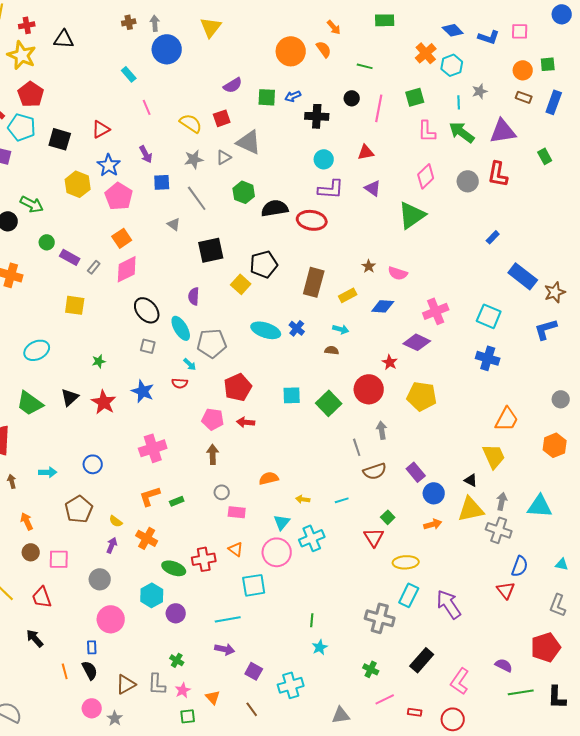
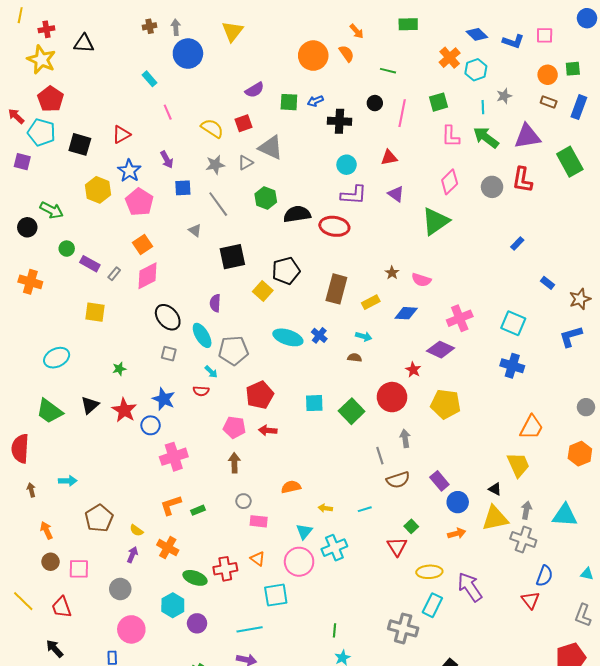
green rectangle: (545, 156) -> (570, 162), size x1.8
blue rectangle: (523, 276) -> (548, 283), size x0.5
blue circle: (93, 464) -> (151, 425), moved
purple arrow: (449, 604) -> (470, 587), moved

